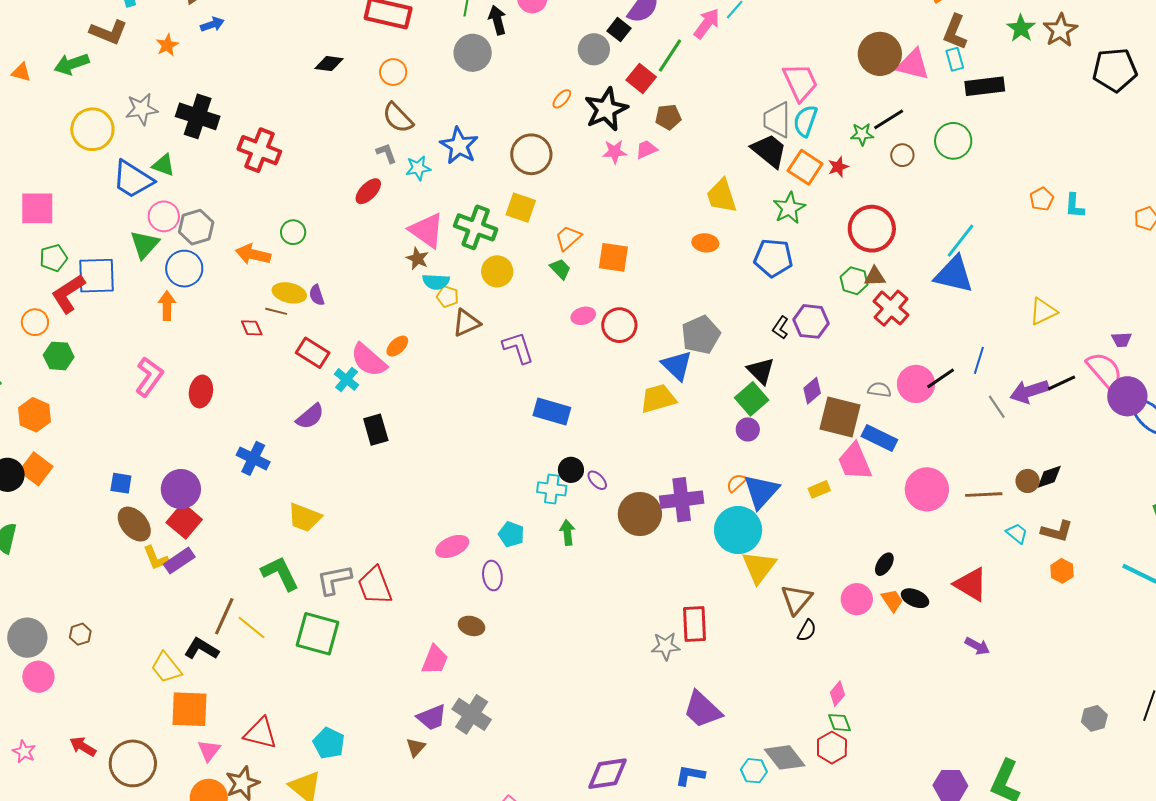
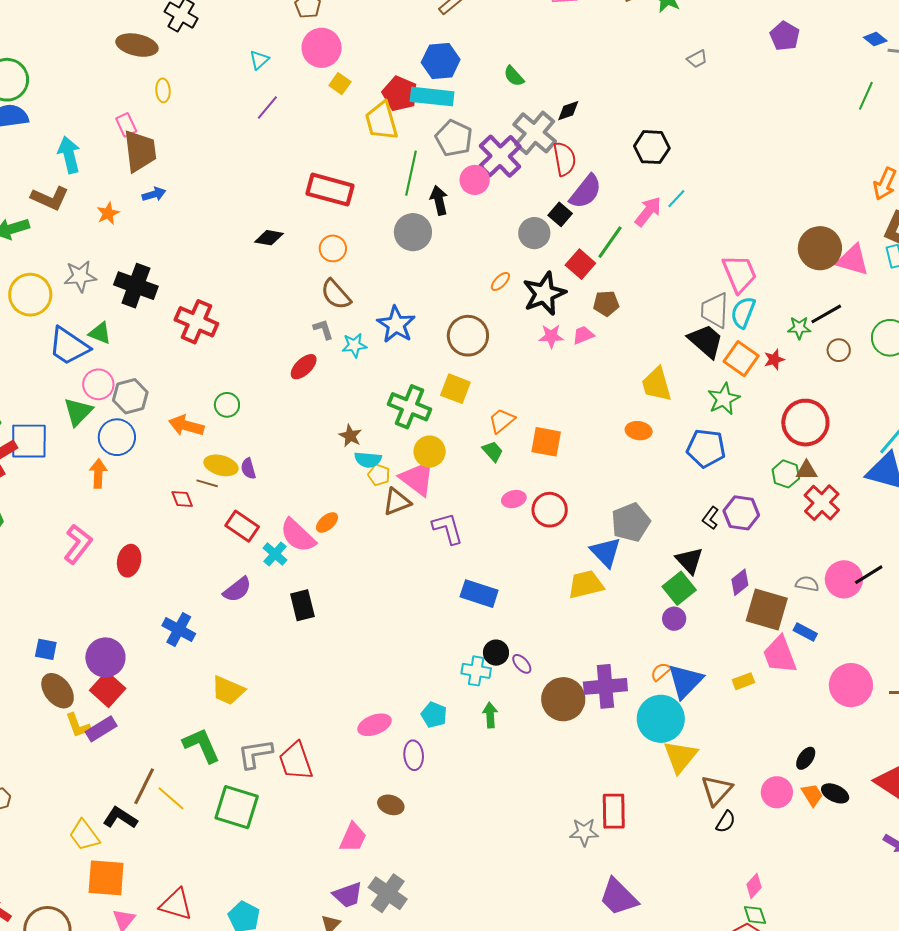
pink triangle: (427, 230) -> (417, 478), moved
blue rectangle: (879, 438) -> (805, 632), size x0.7

